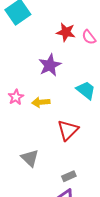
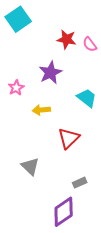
pink star: (16, 97) -> (16, 88), moved
gray rectangle: (69, 176) -> (80, 183), moved

